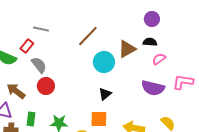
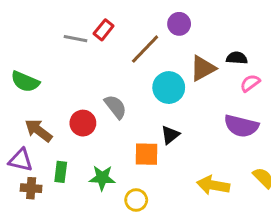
purple circle: (152, 19) -> (179, 24), moved
red rectangle: (27, 46) -> (104, 30), moved
gray semicircle: (39, 65) -> (115, 107), moved
orange square: (99, 119) -> (147, 154), moved

